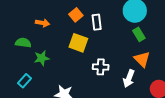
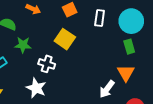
white rectangle: (97, 22) -> (100, 18), moved
white cross: (101, 67) -> (47, 64), moved

